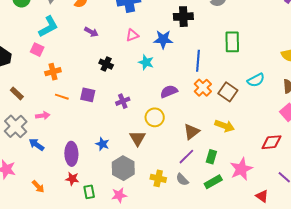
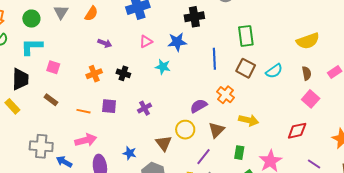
cyan L-shape: (48, 27) -> (32, 47), moved, turned -145
orange cross: (53, 72) -> (94, 74), moved
orange cross: (203, 88) -> (225, 95), moved
purple semicircle: (169, 91) -> (199, 106), moved
brown square: (228, 92) -> (246, 68), moved
brown rectangle: (17, 93) -> (51, 100), moved
pink arrow: (43, 116) -> (86, 140), moved, size x1.5
yellow circle: (155, 117) -> (185, 130), moved
gray cross: (16, 126) -> (41, 146), turned -35
purple line: (186, 157) -> (203, 157), moved

